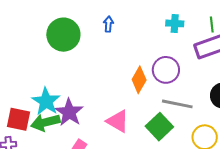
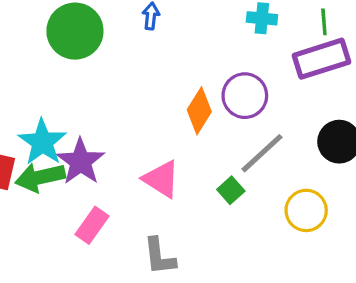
gray line: (177, 104) -> (262, 153), turned -56
green square: (159, 127) -> (231, 190), size x0.6

